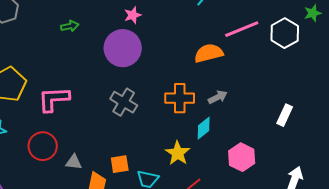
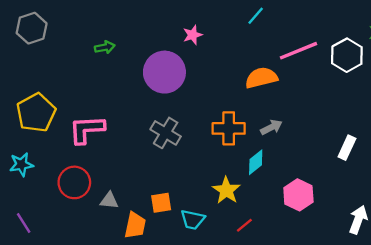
pink star: (133, 15) -> (193, 35), moved

